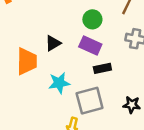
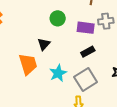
green circle: (92, 19) -> (58, 18), moved
purple rectangle: (90, 45) -> (86, 28), moved

